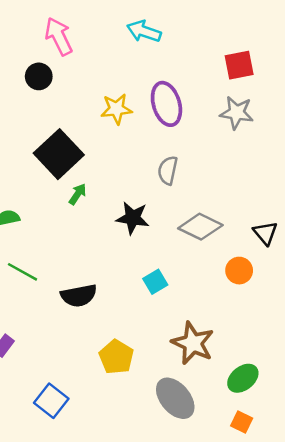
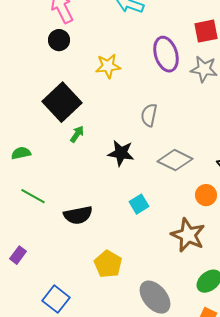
black circle: (39, 76) -> (59, 40), moved
purple ellipse: (166, 104) -> (166, 54), moved
brown star: (193, 343) -> (188, 235), moved

